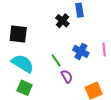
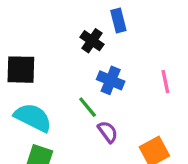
blue cross: (81, 51) -> (111, 80), moved

